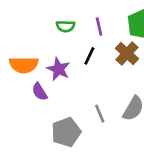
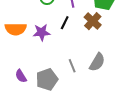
purple star: (59, 69) -> (42, 32), turned -30
purple semicircle: (40, 92) -> (21, 76), moved

